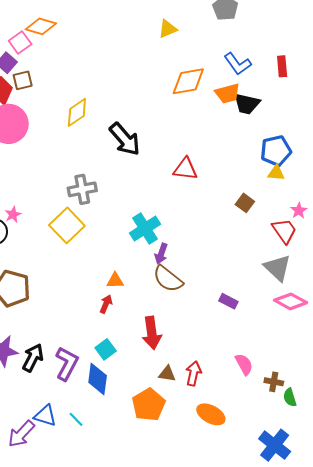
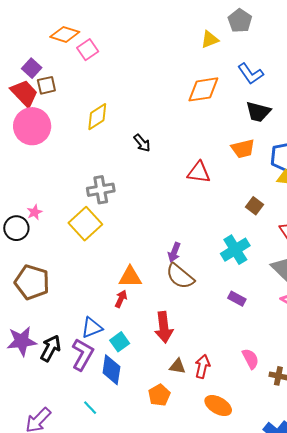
yellow triangle: (168, 29) -> (210, 39), moved
pink square: (20, 43) -> (88, 50), moved
orange trapezoid: (228, 93) -> (243, 149), moved
black arrow: (125, 139) -> (142, 143), size x0.6
cyan cross: (145, 229) -> (235, 250), moved
orange triangle: (115, 281) -> (130, 277), size x1.4
orange pentagon: (149, 405) -> (159, 395), size x0.7
blue triangle: (45, 416) -> (92, 328), moved, turned -40

